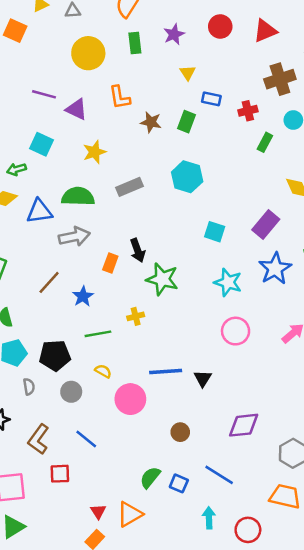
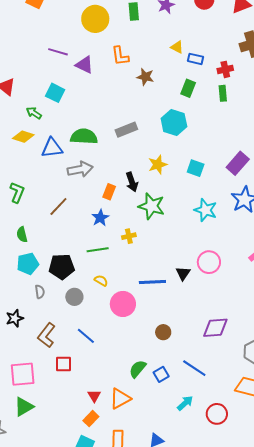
yellow triangle: (188, 73) -> (177, 47), moved, turned -32
green rectangle: (186, 122) -> (188, 88), moved
green rectangle: (265, 142) -> (223, 93), moved, turned -35
yellow star: (95, 152) -> (158, 165), moved
green arrow: (16, 169) -> (34, 113), turned 49
blue star: (83, 296) -> (100, 218), moved
pink circle: (236, 331) -> (209, 262), moved
black triangle: (203, 379) -> (183, 273), moved
blue square: (179, 483) -> (161, 374), turned 35
cyan arrow: (209, 518) -> (185, 403), turned 48

